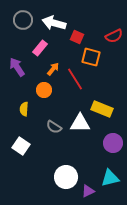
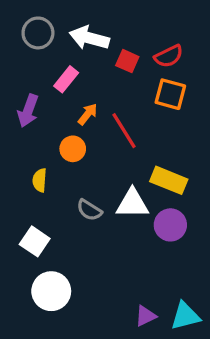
red semicircle: (114, 36) -> (169, 56), moved
orange square: (91, 57) -> (170, 94), moved
purple arrow: (17, 67) -> (28, 111), turned -126
purple circle: (113, 143) -> (170, 225), moved
white circle: (66, 177) -> (51, 291), moved
cyan triangle: (110, 178) -> (185, 316), moved

